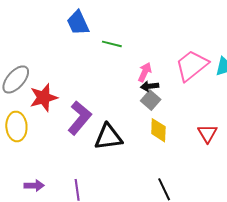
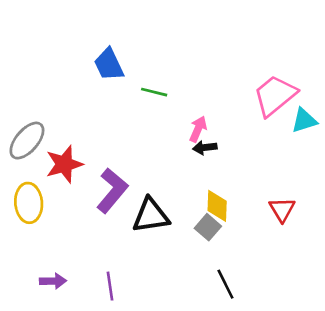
pink trapezoid: (192, 65) -> (275, 95), moved
gray square: (151, 100) -> (208, 227), moved

